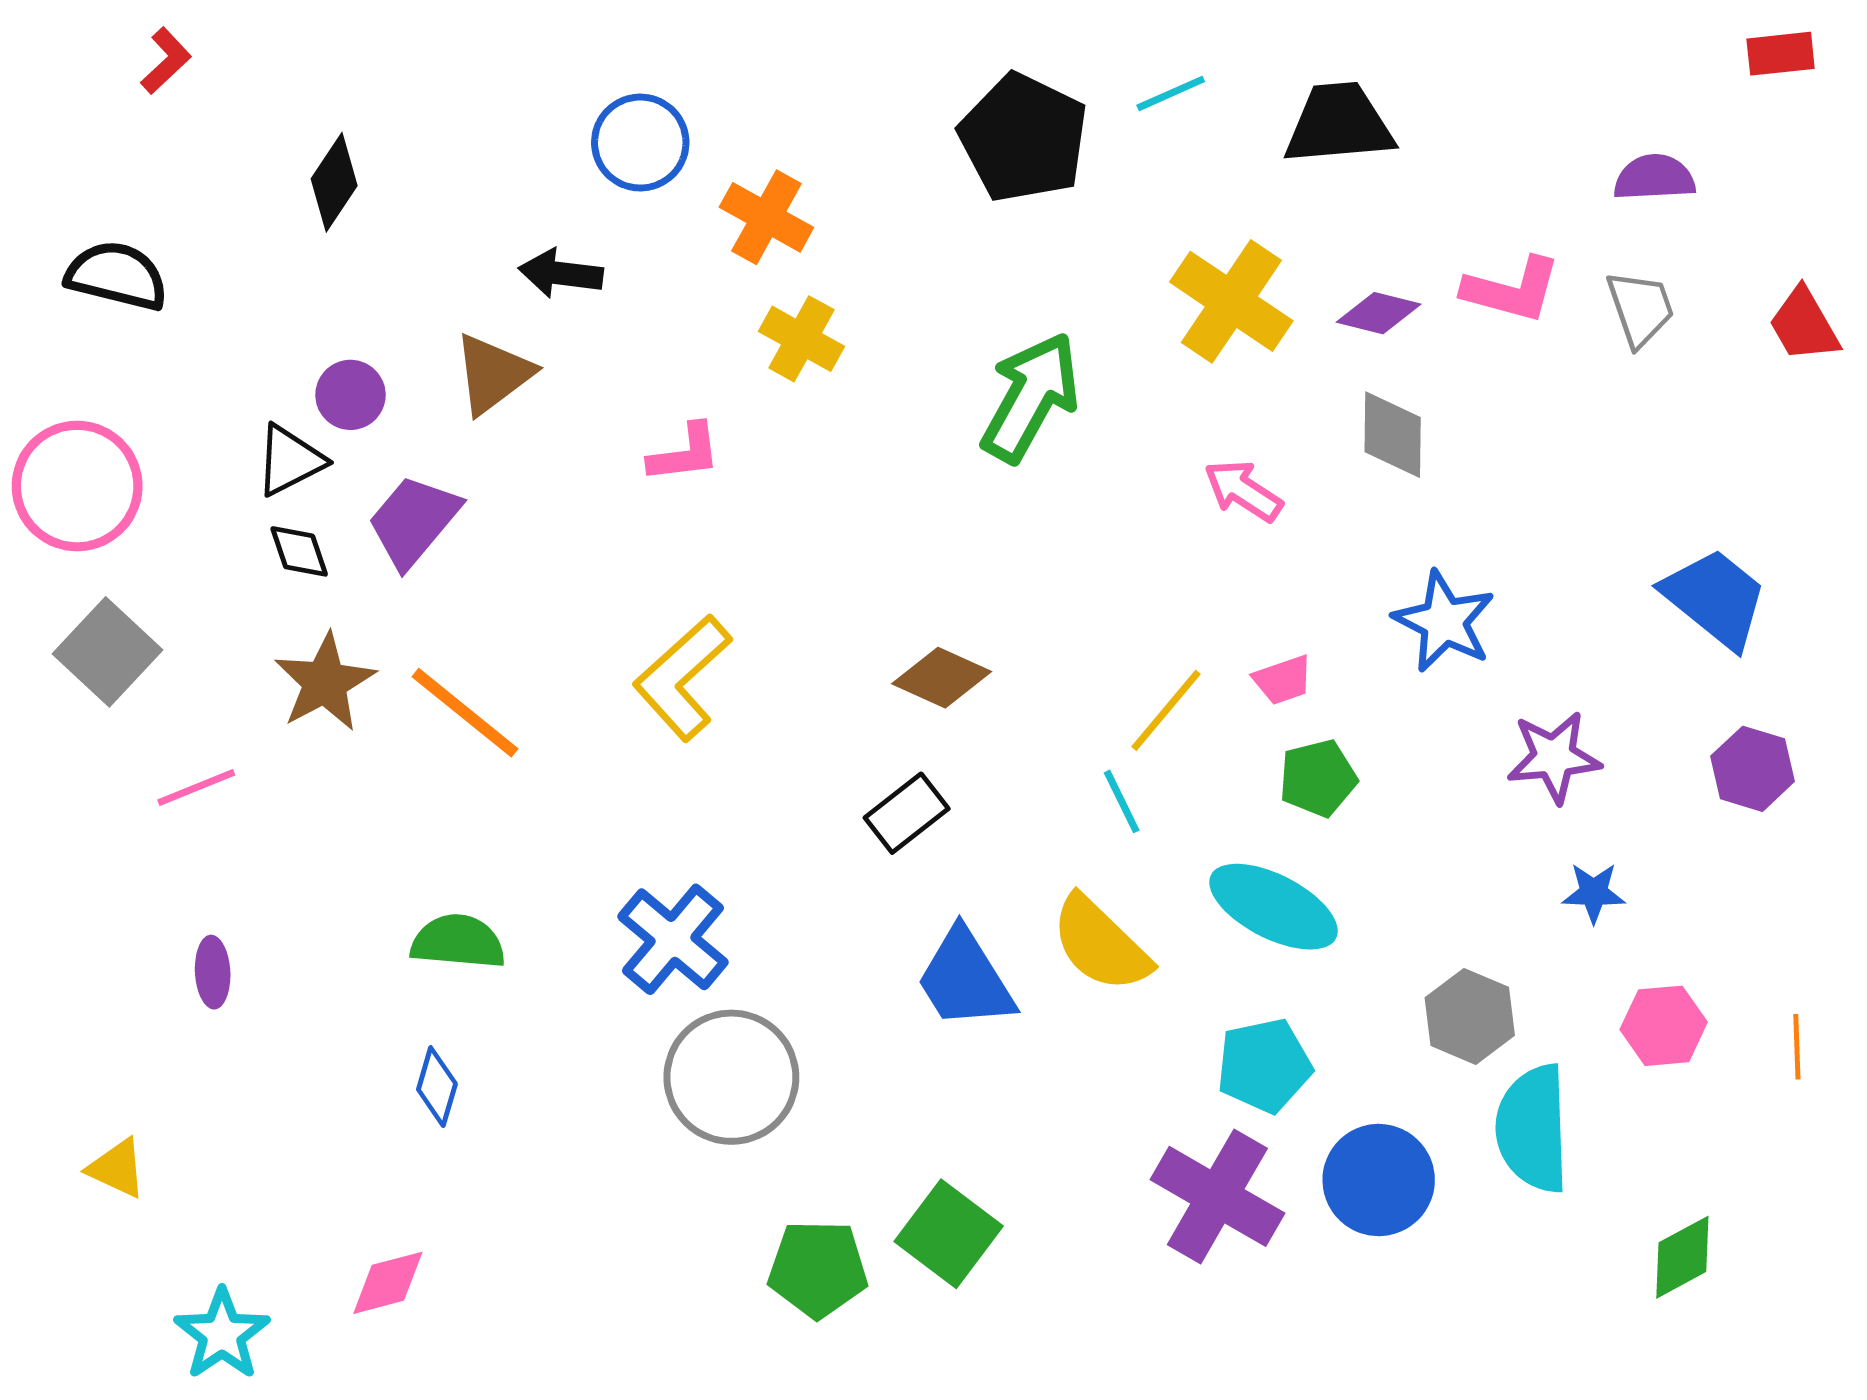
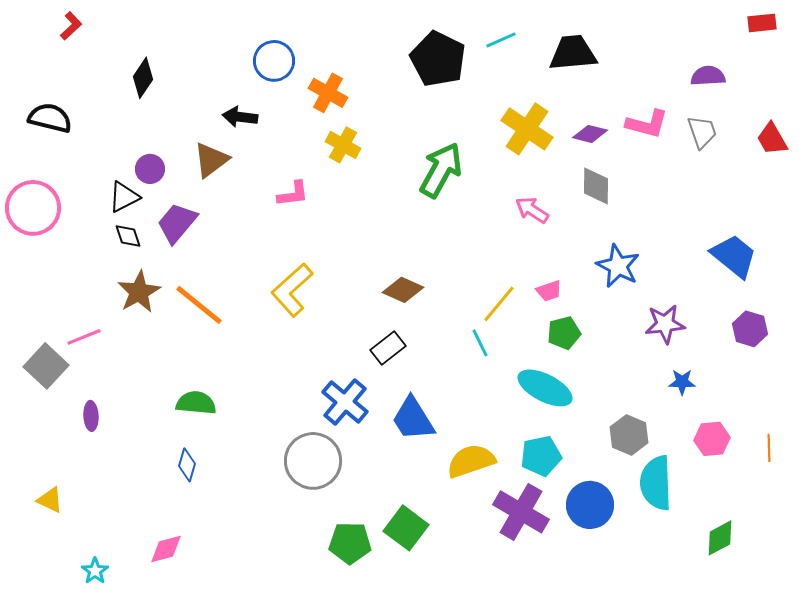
gray square: (107, 652) -> (46, 366), moved
blue cross: (673, 939) -> (345, 402), moved
yellow semicircle: (1101, 944) -> (471, 461), moved, turned 117
cyan star: (222, 1334) -> (95, 571), size x0.7

